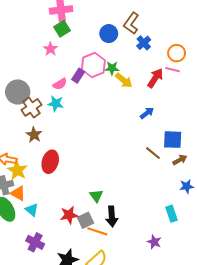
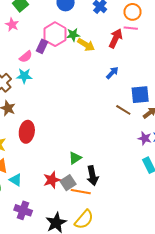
green triangle: (96, 196) -> (75, 158), turned 40
purple star: (154, 242) -> (145, 138), moved

